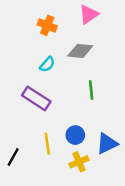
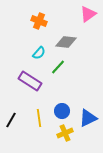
pink triangle: (89, 14) -> (88, 14), moved
green line: (91, 90) -> (58, 67), moved, turned 49
black line: (13, 157) -> (11, 120), moved

